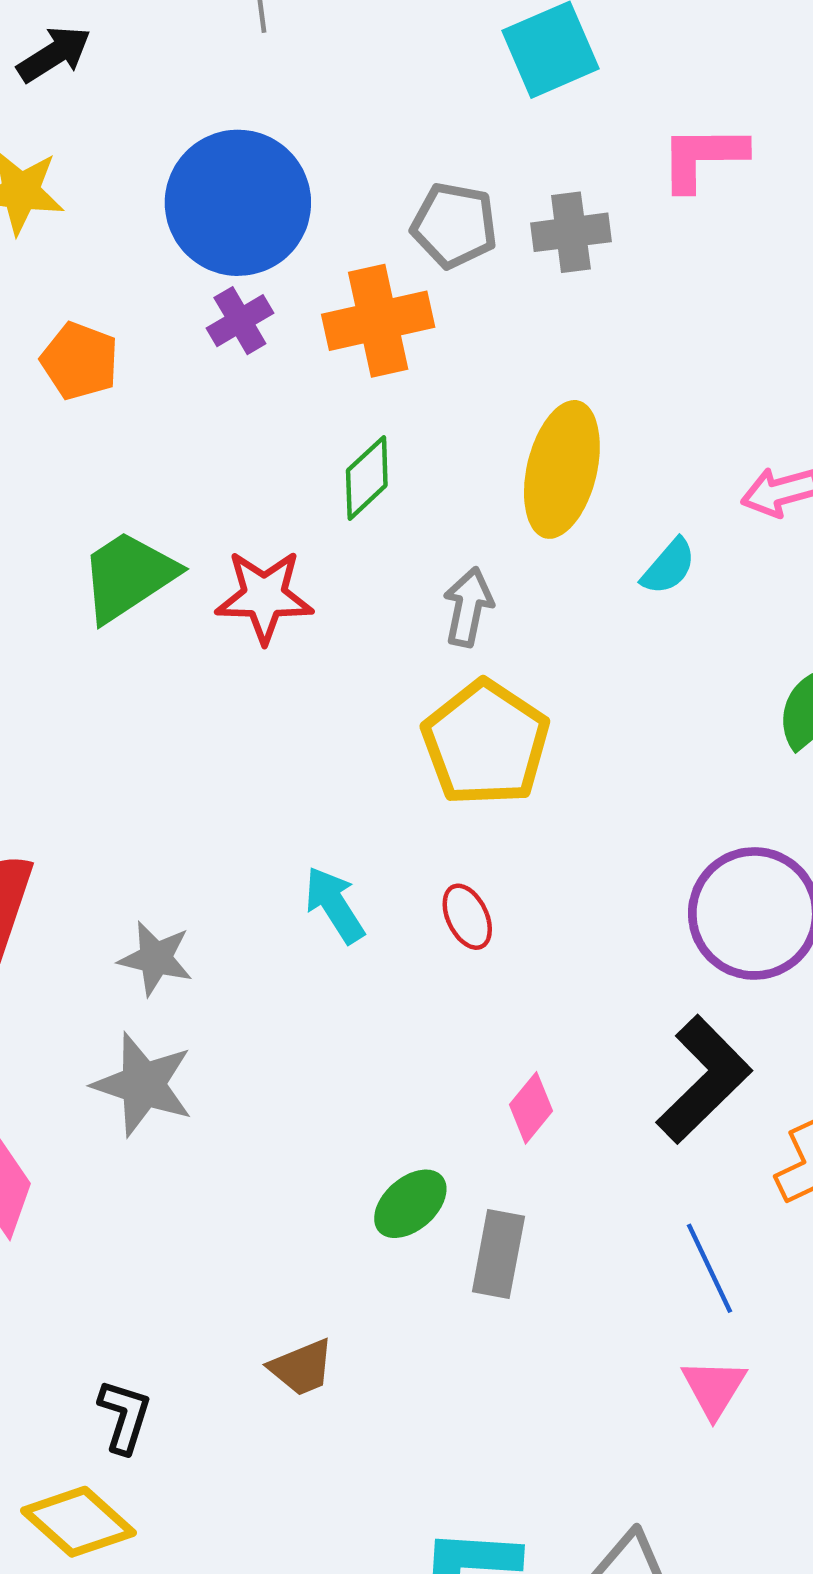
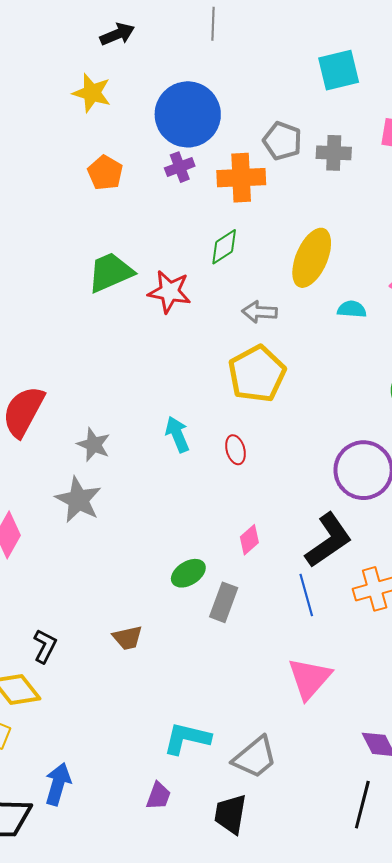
cyan semicircle: (669, 567) -> (352, 309), turned -136
gray arrow: (468, 607) -> (259, 312), turned -108
blue line: (709, 1268) -> (306, 595), moved
pink triangle: (714, 1388) -> (309, 678), size x1.5

